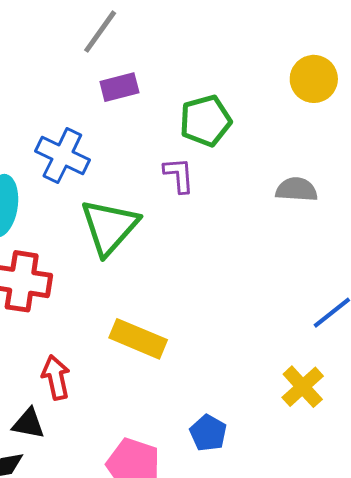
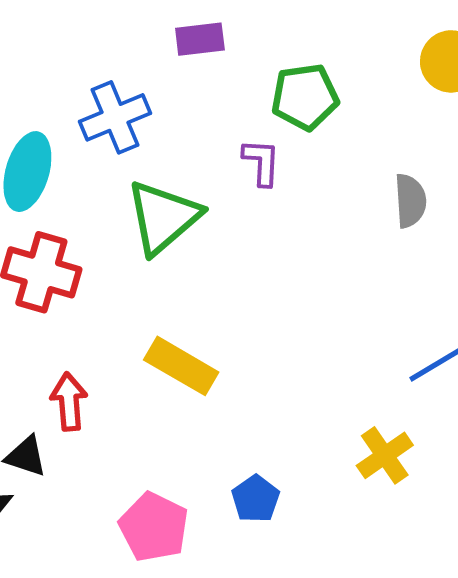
blue cross: (62, 156) -> (115, 117), turned 34
gray semicircle: (297, 189) -> (410, 201), turned 75

